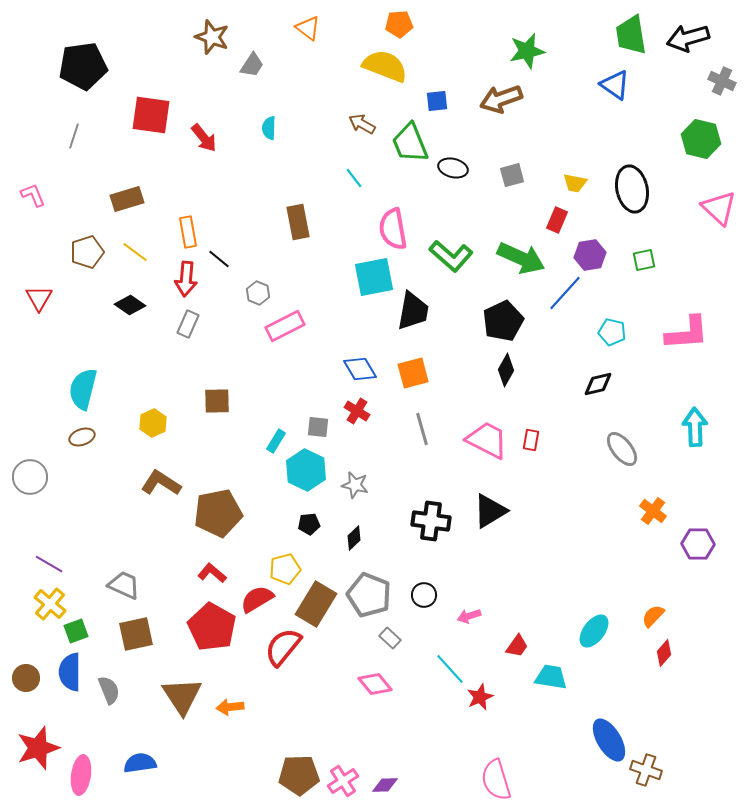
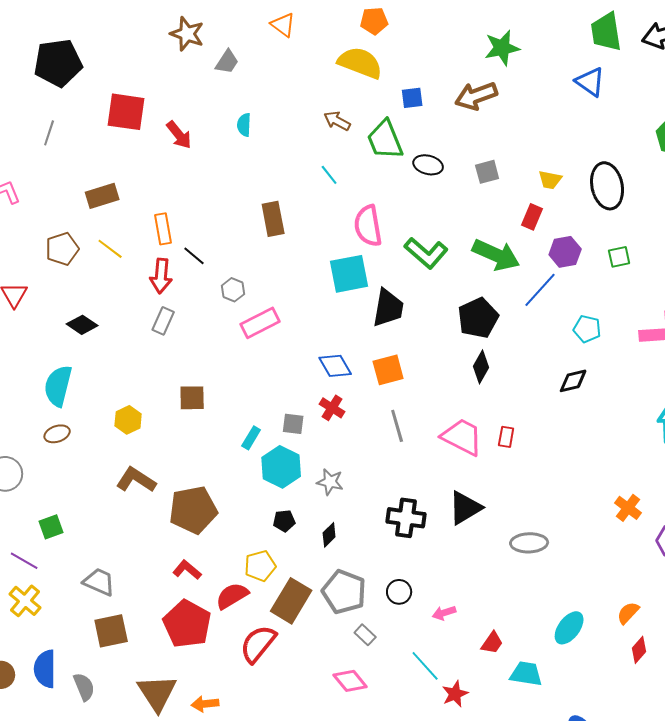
black diamond: (130, 305) -> (82, 325), moved
gray ellipse: (622, 449) -> (529, 543), moved, turned -54
green square: (76, 631) -> (51, 527), moved

